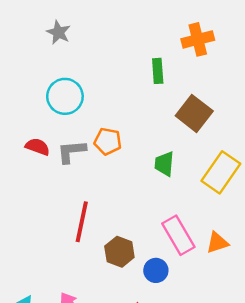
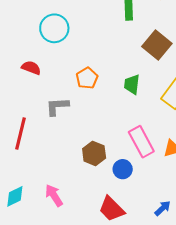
orange pentagon: (108, 141) -> (87, 78), moved, turned 30
gray L-shape: (71, 152) -> (57, 106), moved
red line: (82, 222) -> (21, 133), moved

